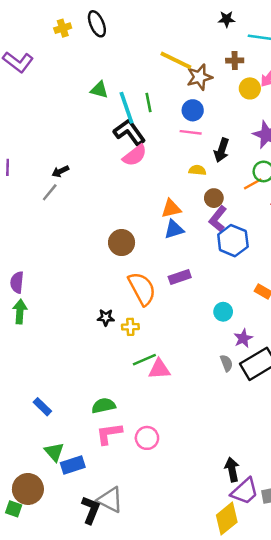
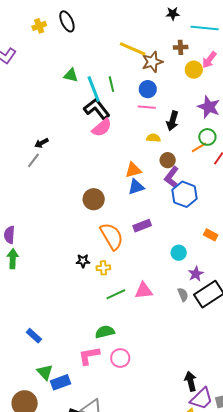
pink triangle: (159, 369) -> (144, 291), moved
green semicircle: (104, 406) -> (105, 332), moved

